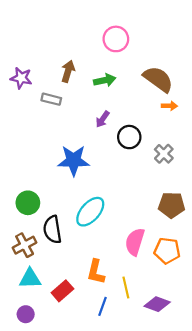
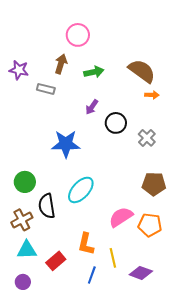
pink circle: (116, 39) -> (78, 35), moved
pink semicircle: (135, 242) -> (121, 217), turned 40

